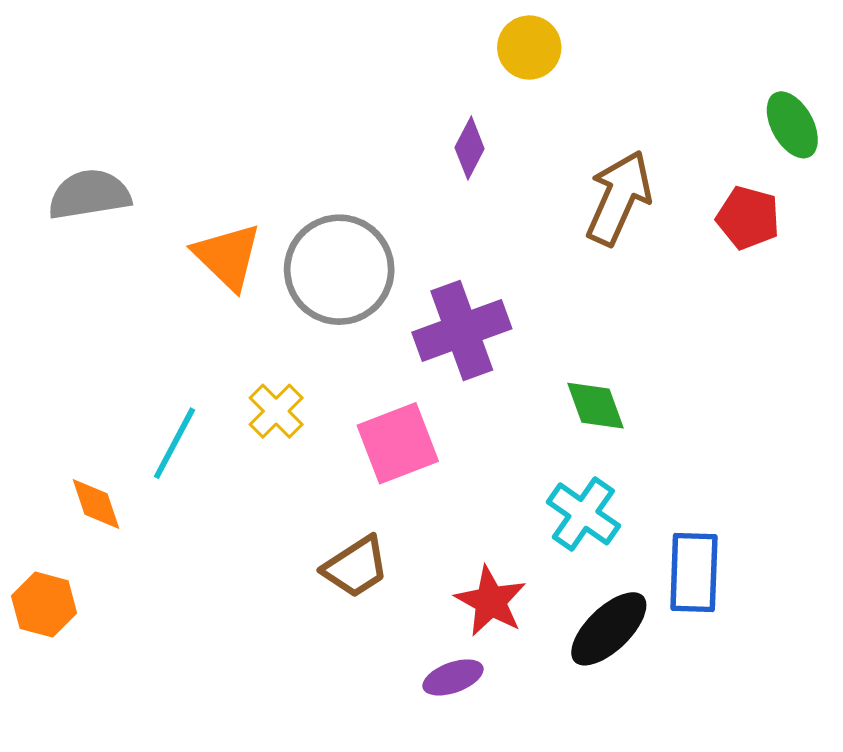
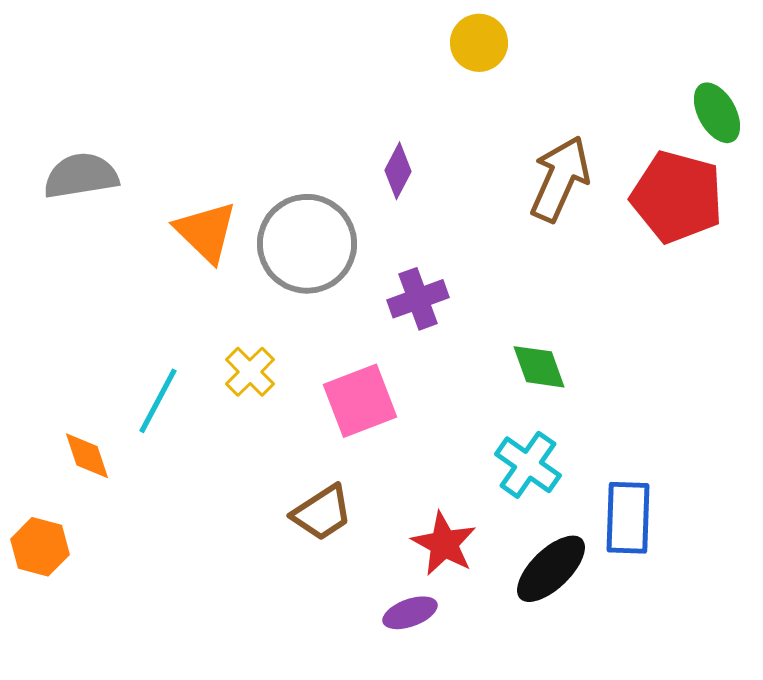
purple diamond: (470, 148) -> (398, 171), moved
red pentagon: (748, 218) -> (677, 197), size x1.6
purple cross: (462, 330) -> (418, 299), size x0.7

